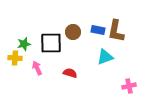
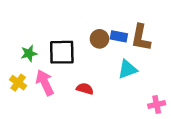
brown circle: (73, 32) -> (99, 39), moved
yellow cross: (15, 58) -> (18, 83), moved, turned 32
pink arrow: (37, 68) -> (45, 83), size x1.5

